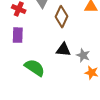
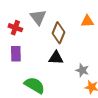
black triangle: (63, 50) -> (56, 58), moved

